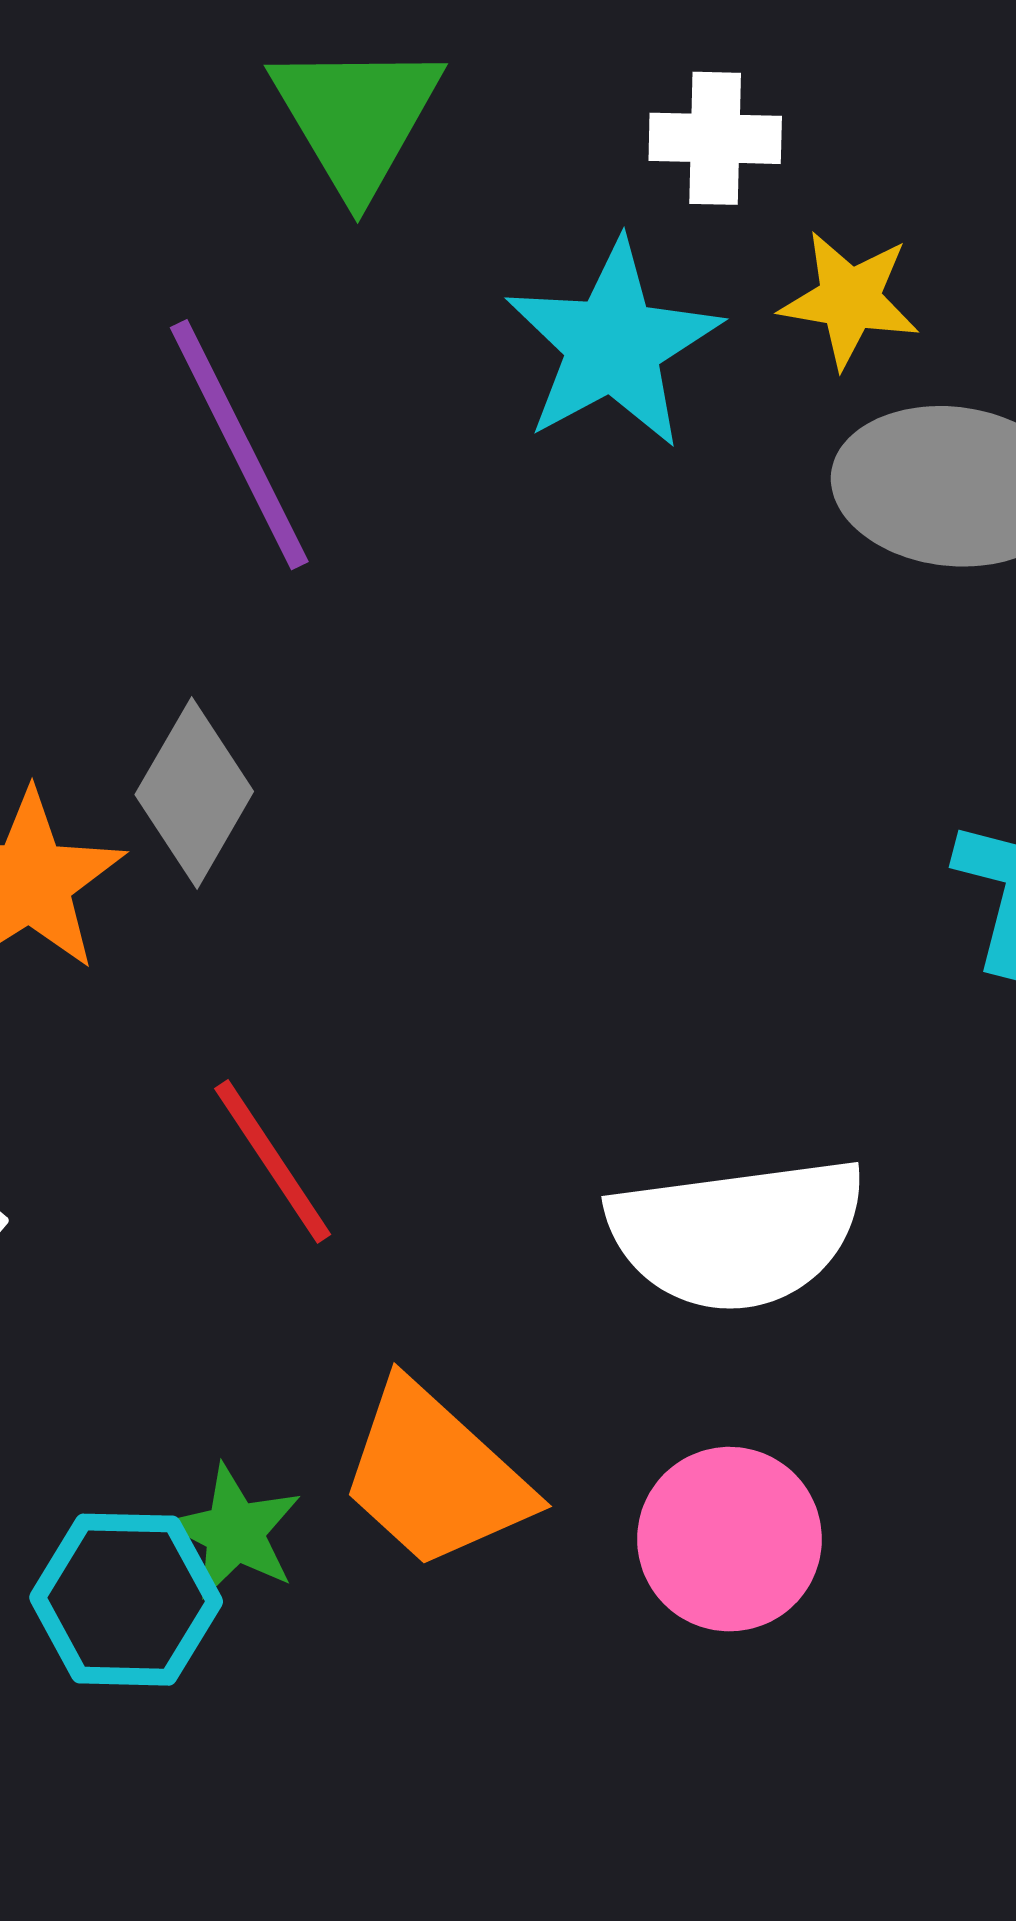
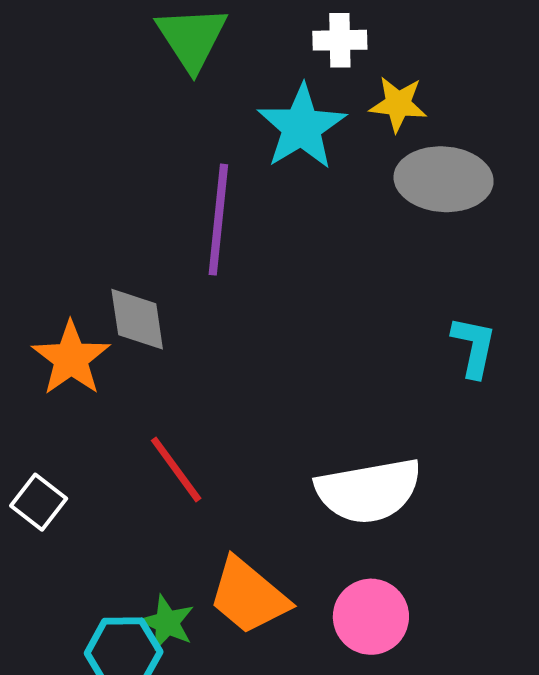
purple line: (239, 445) -> (218, 220), moved, turned 35
gray diamond: (194, 793) -> (137, 319), turned -36

